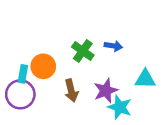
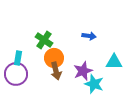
green cross: (83, 51) -> (44, 40), moved
orange circle: (43, 66) -> (54, 58), moved

